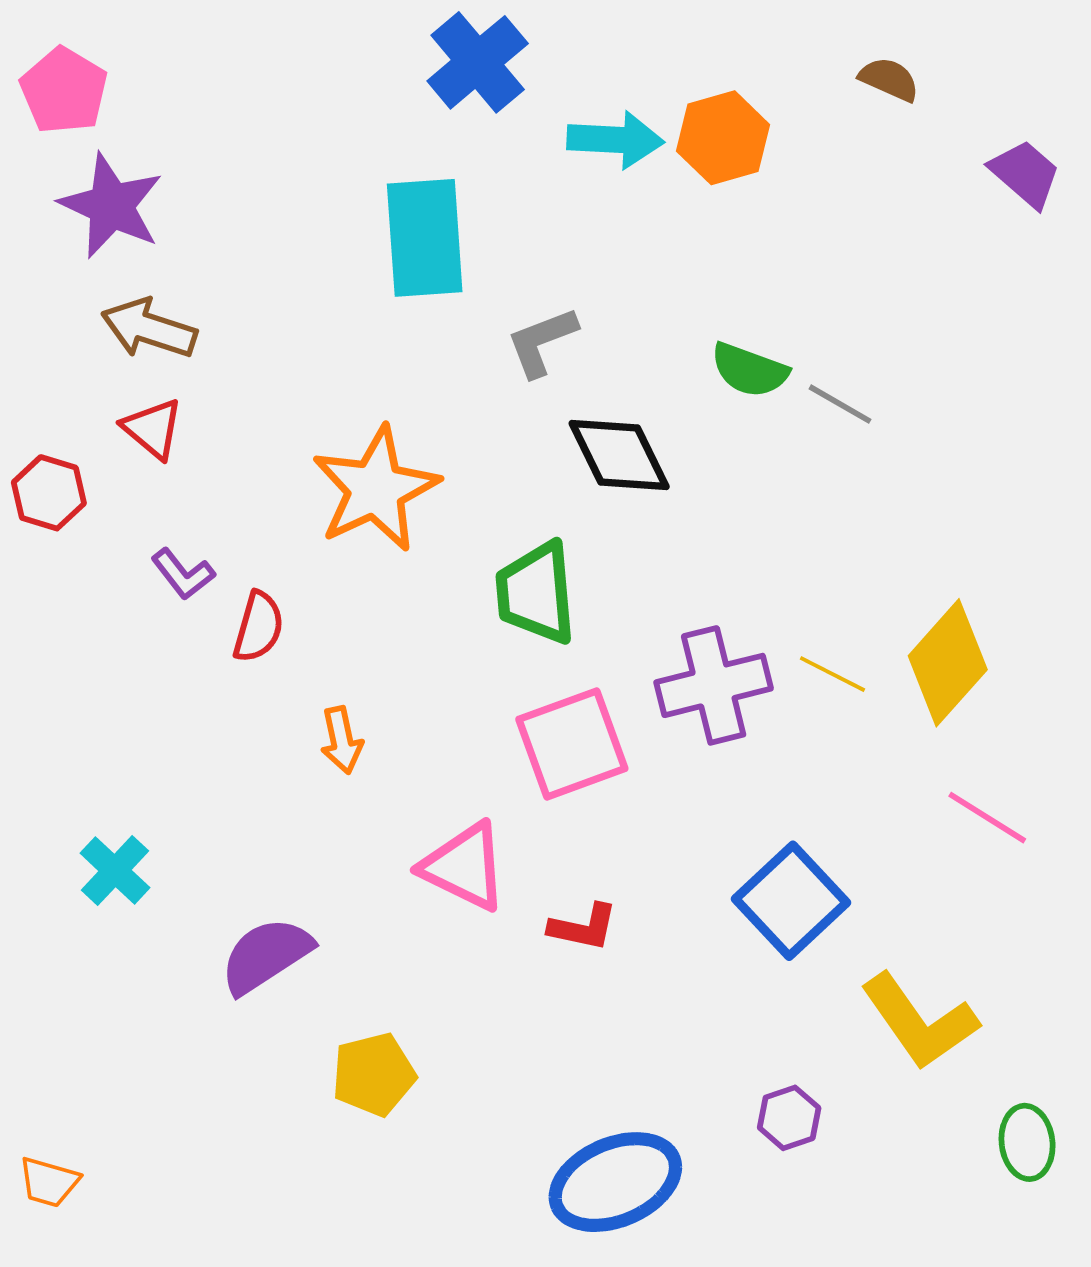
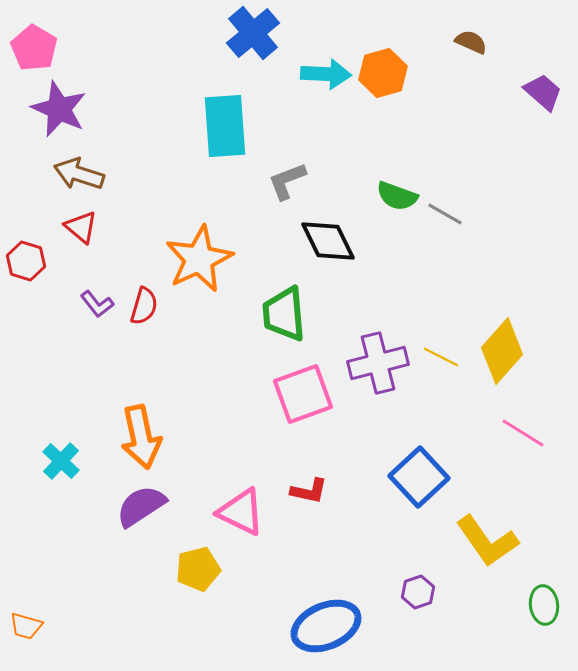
red semicircle: (258, 627) -> (144, 306), moved
orange arrow: (342, 740) -> (141, 437), moved, size x1.8
pink triangle: (464, 867) -> (241, 512), moved

